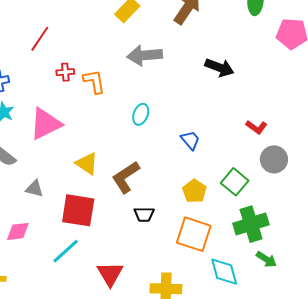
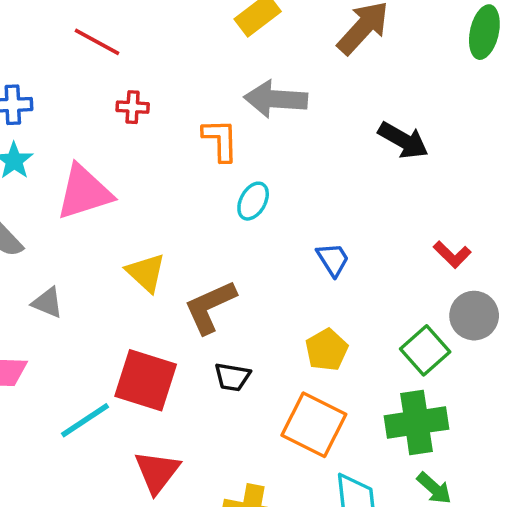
red line: (40, 39) -> (97, 42), turned 76
orange L-shape: (94, 82) -> (220, 140), moved
green square: (235, 182) -> (425, 350), moved
red square: (78, 210) -> (146, 380), moved

